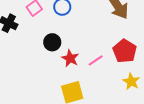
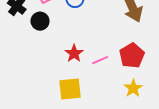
black circle: (52, 42) -> (40, 21), moved

